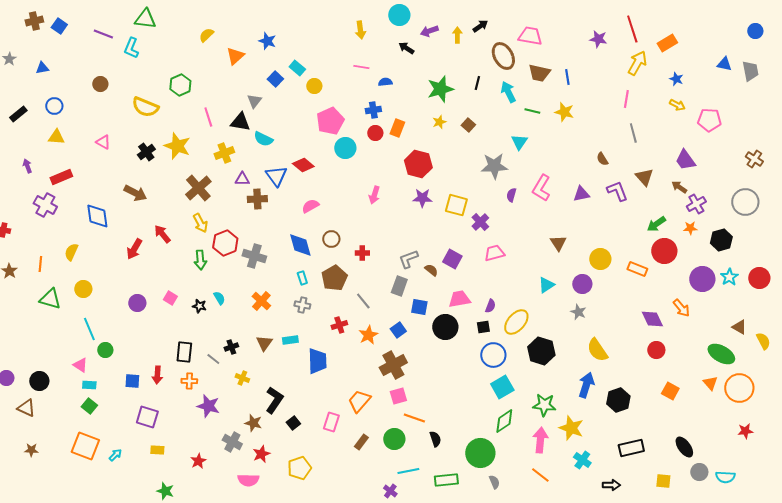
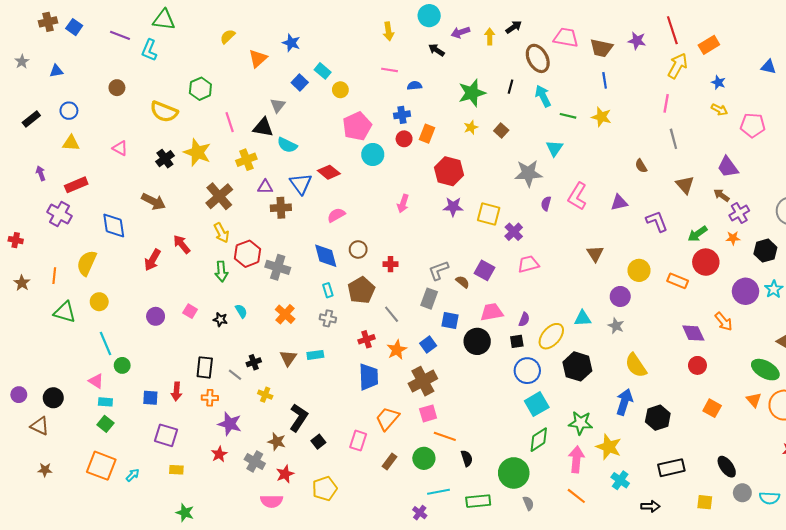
brown trapezoid: (539, 73) -> (601, 48), moved
purple L-shape: (617, 191) -> (657, 221), moved
yellow semicircle: (71, 252) -> (87, 263), size x1.4
cyan triangle: (546, 285) -> (583, 318), moved, turned 30
blue trapezoid: (317, 361) -> (369, 377), moved
red star: (198, 461) -> (219, 454), moved

